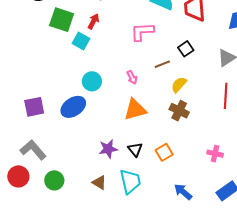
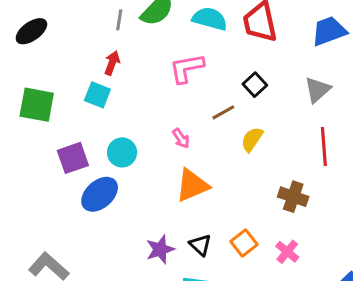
green square: (62, 20) -> (37, 105), moved
purple square: (34, 107) -> (73, 158), moved
brown cross: (179, 111) -> (293, 197), moved
pink cross: (215, 154) -> (287, 252), moved, turned 35

